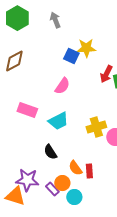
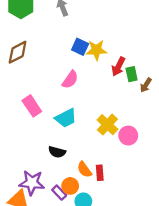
yellow star: (86, 48) -> (96, 50), moved
pink rectangle: (27, 110) -> (32, 106), turned 36
yellow cross: (96, 127) -> (107, 125), turned -30
black semicircle: (50, 152) -> (57, 152), turned -42

